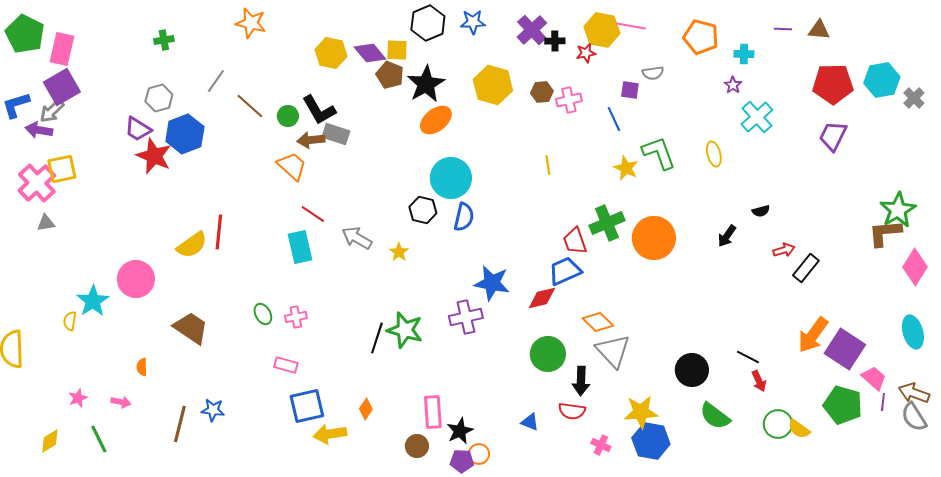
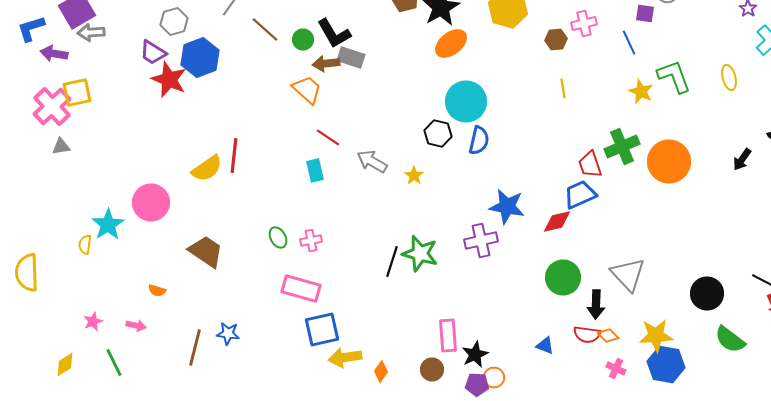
brown hexagon: (542, 92) -> (556, 40), moved
gray arrow: (52, 111) -> (91, 32), moved, turned 40
cyan rectangle: (300, 247) -> (315, 170), size x0.7
orange diamond: (598, 322) -> (608, 336), moved, size x0.7
pink rectangle: (286, 365) -> (301, 288), size x1.6
orange semicircle: (142, 367) -> (157, 290), turned -72
orange diamond: (366, 409) -> (381, 372), moved

